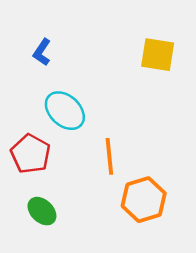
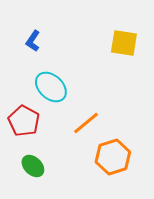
orange line: (109, 156) -> (86, 123), turned 56

